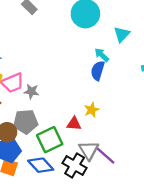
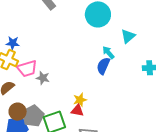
yellow star: (92, 110) -> (80, 100), moved
gray pentagon: (26, 122) -> (33, 116), moved, turned -30

